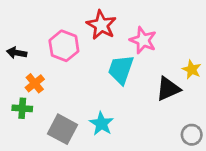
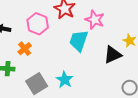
orange cross: (35, 83) -> (25, 49), moved
gray square: (62, 129) -> (37, 84), turned 30

